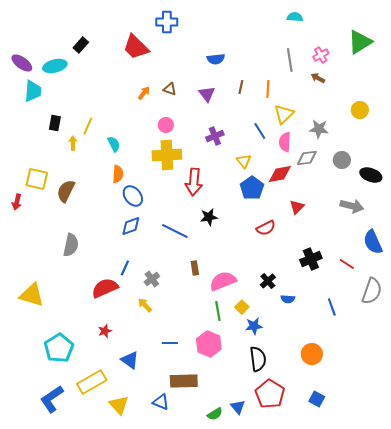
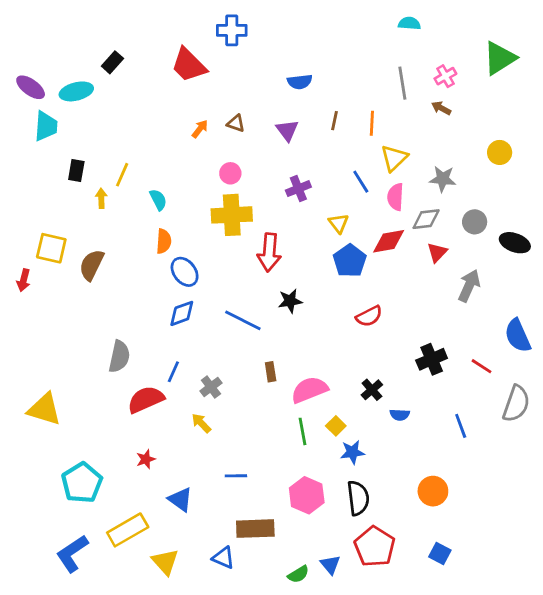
gray arrow: (352, 206) -> (469, 286), moved, turned -80
red triangle: (297, 207) -> (437, 252), moved
gray semicircle: (71, 245) -> (119, 356), moved
pink hexagon: (209, 344) -> (307, 495), moved

